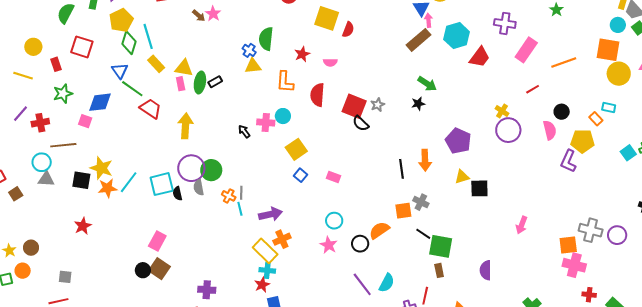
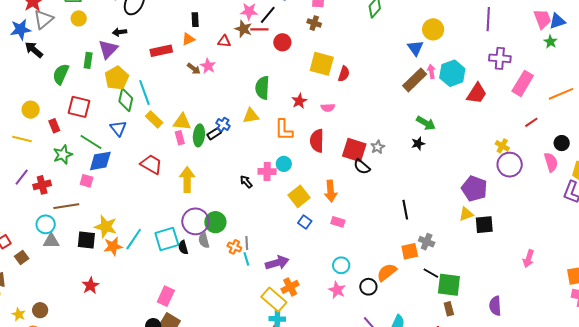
pink arrow: (428, 20) -> (431, 71), moved
blue cross: (249, 50) -> (223, 124), moved
green line: (132, 89) -> (91, 142), moved
purple pentagon: (458, 141) -> (474, 189), moved
orange arrow: (425, 160) -> (331, 191), moved

